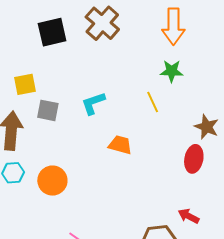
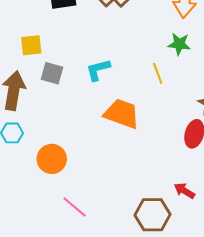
orange trapezoid: (120, 145) -> (122, 114), size x1.5
orange circle: (52, 181) -> (52, 159), moved

